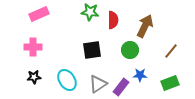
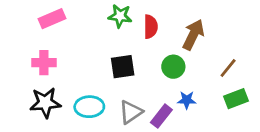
black star: (34, 77) -> (45, 103), size x1.6
cyan ellipse: (67, 80) -> (89, 107), turned -60
green rectangle: (170, 83) -> (236, 99), moved

